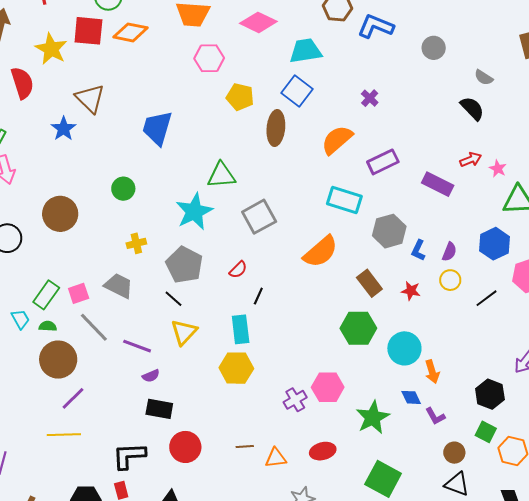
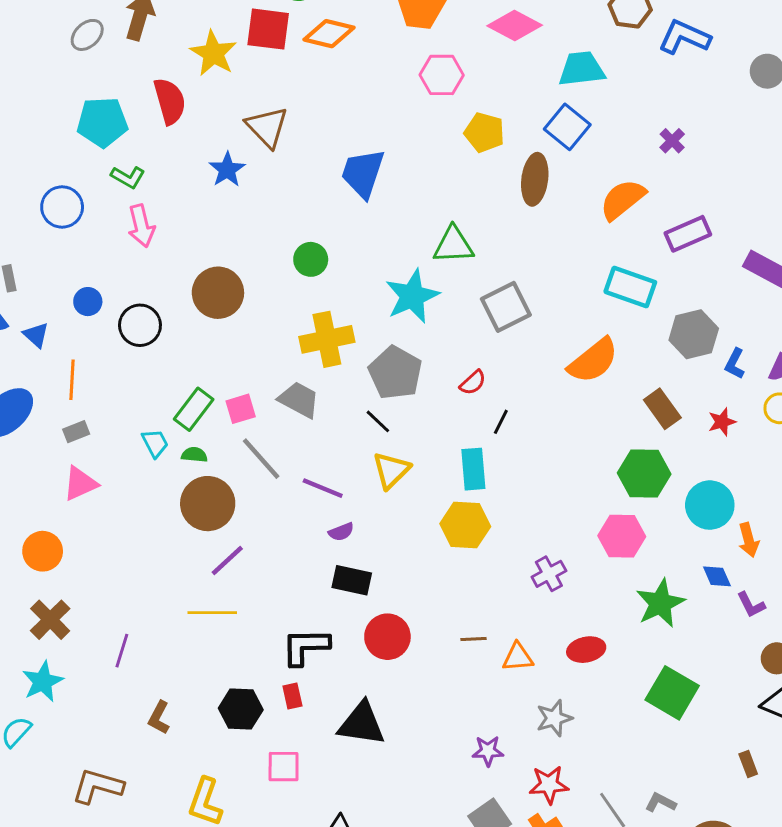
yellow cross: (136, 243) -> (327, 339), size x1.8
red star: (411, 291) -> (722, 422), turned -30
pink hexagon: (328, 387) -> (622, 536), moved

